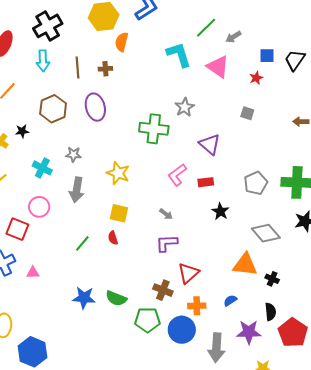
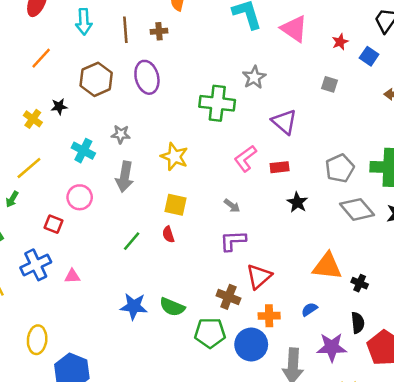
blue square: (267, 56) -> (369, 56), moved, turned 35
red square: (17, 229) -> (53, 224), size x0.7
gray diamond: (266, 233) -> (357, 209), moved

